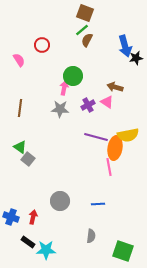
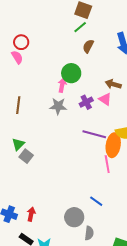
brown semicircle: (87, 40) -> (88, 46), moved
red circle: (42, 45) -> (21, 42), moved
green triangle: (20, 147) -> (18, 144), turned 40
gray circle: (60, 201) -> (74, 217), moved
blue line: (98, 204) -> (96, 201), turned 40

